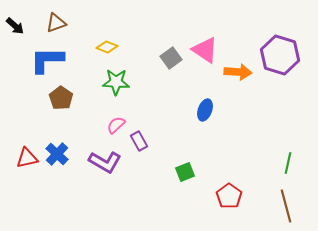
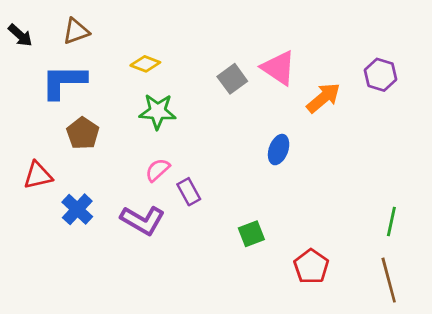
purple hexagon: (280, 55) -> (381, 75), size x0.6
orange arrow: (238, 72) -> (323, 98), turned -44
red triangle: (27, 158) -> (38, 175), moved

